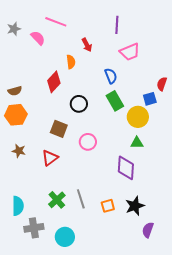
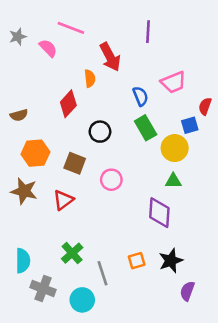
red arrow: (87, 45) -> (110, 57), size x1.6
pink trapezoid: (130, 52) -> (173, 82), moved
orange hexagon: (16, 115) -> (35, 153), moved
brown star: (19, 151) -> (24, 191), size x1.5
gray line: (81, 199) -> (102, 273), moved
gray cross: (34, 228) -> (43, 289), turned 30

